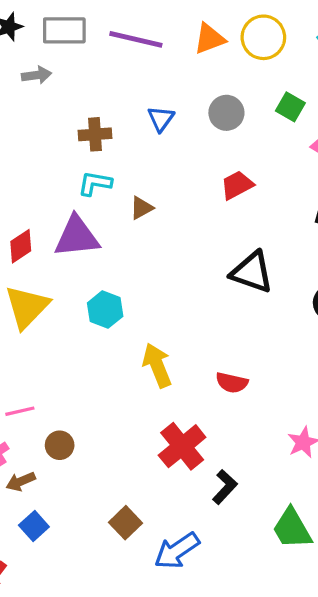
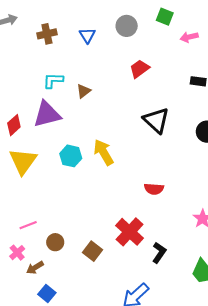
brown cross: (95, 134) -> (47, 34), moved
black triangle: (252, 272) -> (156, 120), turned 32
yellow arrow: (157, 365) -> (104, 152), moved
brown square: (126, 523) -> (92, 251), moved

